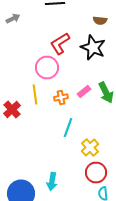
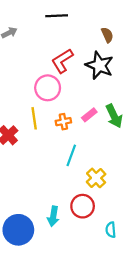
brown semicircle: (100, 20) -> (107, 35), turned -120
red circle: (96, 172) -> (83, 206), moved

